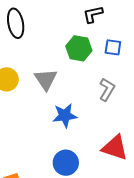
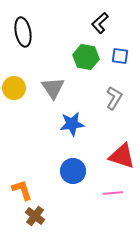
black L-shape: (93, 14) -> (100, 23), turned -30

